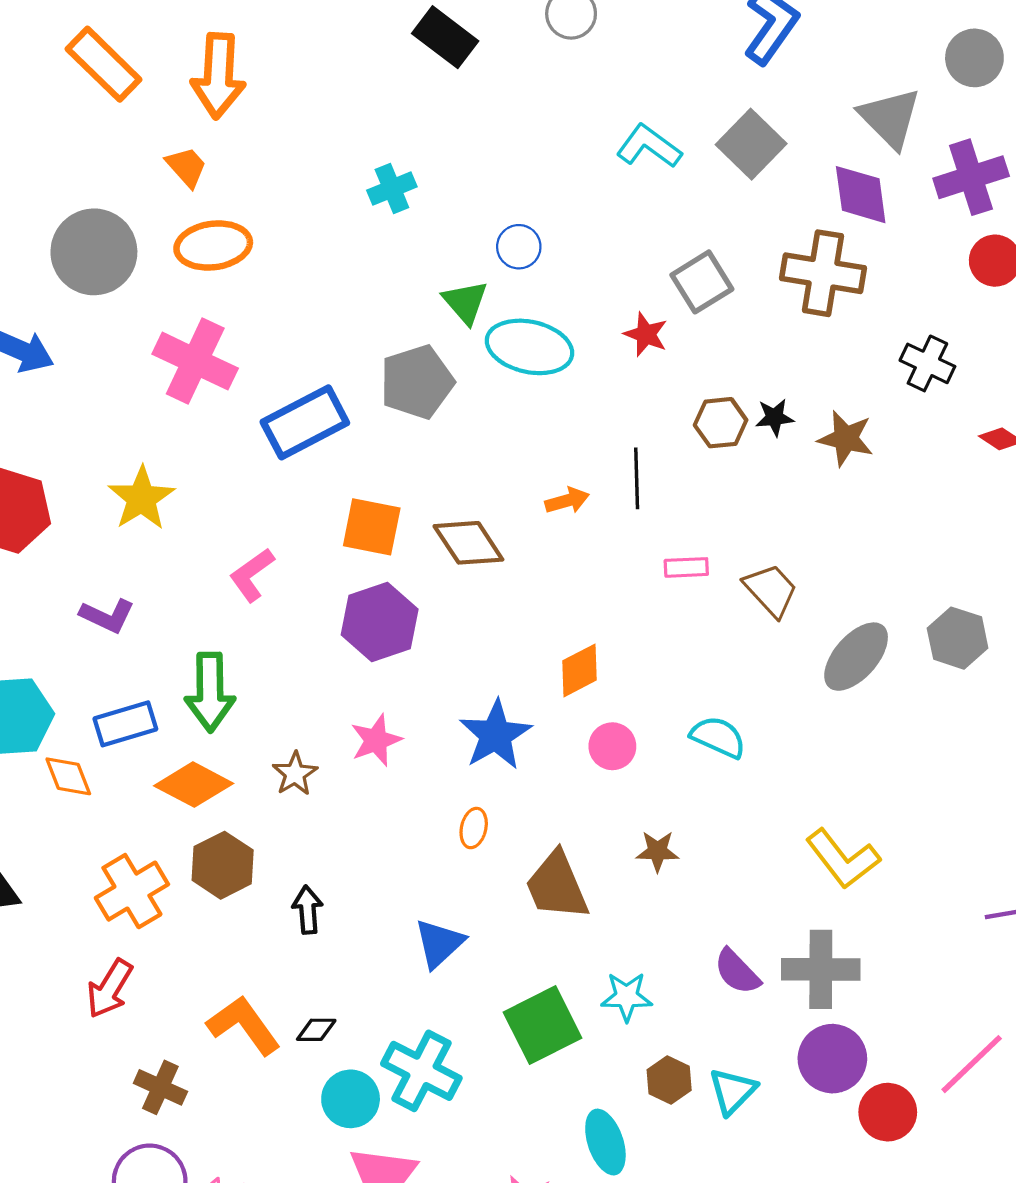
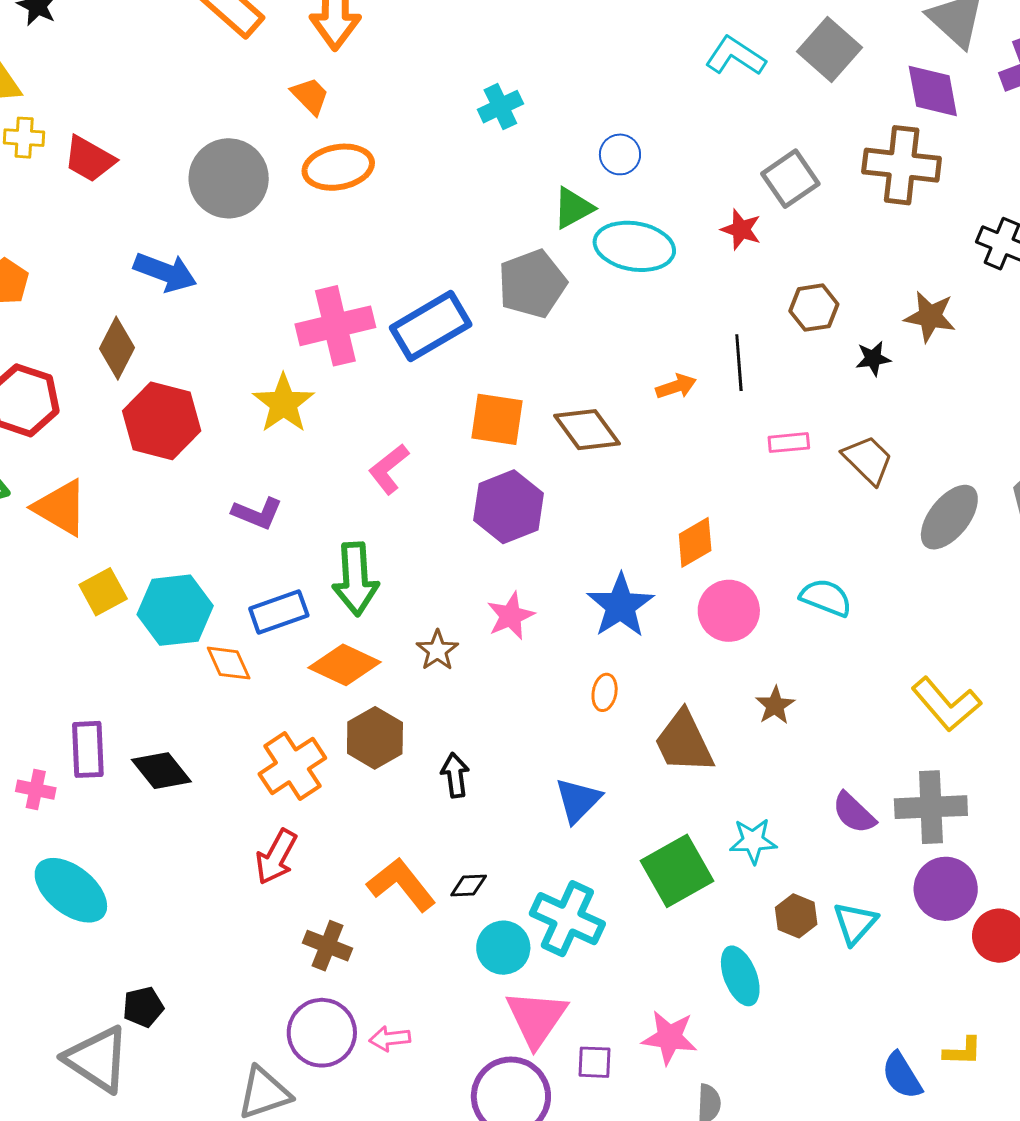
green triangle: (465, 302) -> (573, 208), turned 45
pink cross: (195, 361) -> (335, 326), moved, turned -36
black star: (775, 417) -> (873, 358), moved
pink circle: (612, 746) -> (729, 611), size x1.4
brown star: (657, 851) -> (775, 705), turned -30

